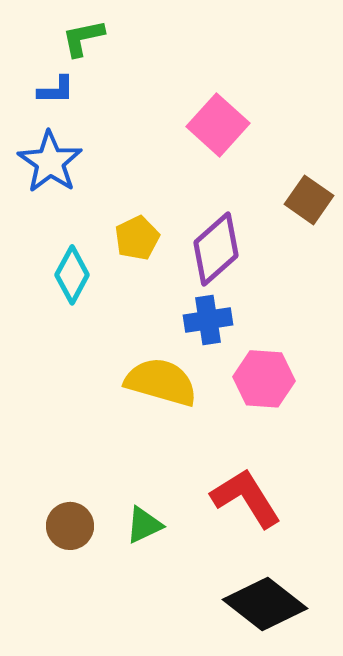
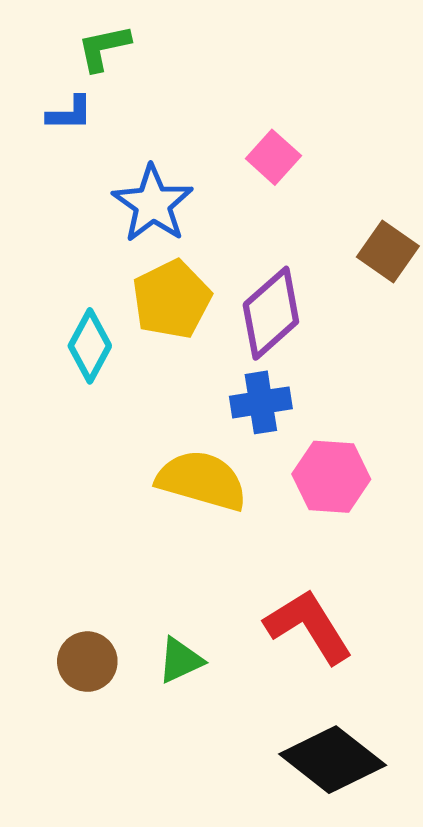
pink square: (218, 125) -> (273, 157), size x0.7
blue star: (50, 162) -> (153, 204), moved
yellow pentagon: (137, 238) -> (172, 299), size x1.4

